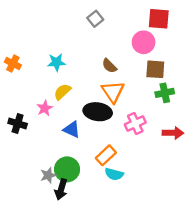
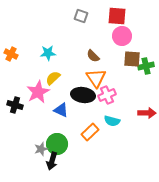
gray square: (95, 19) -> (81, 16), turned -32
red square: (159, 19) -> (117, 16), moved
green cross: (165, 93) -> (146, 66), moved
pink star: (45, 108) -> (38, 92), size x1.6
pink cross: (135, 123) -> (107, 95), moved
cyan semicircle: (114, 174) -> (112, 121), moved

